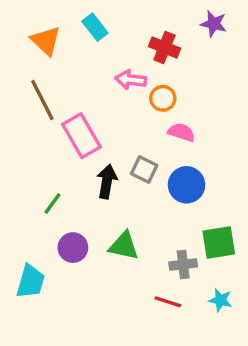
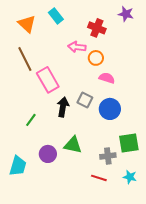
purple circle: (73, 248) -> (48, 154), moved

